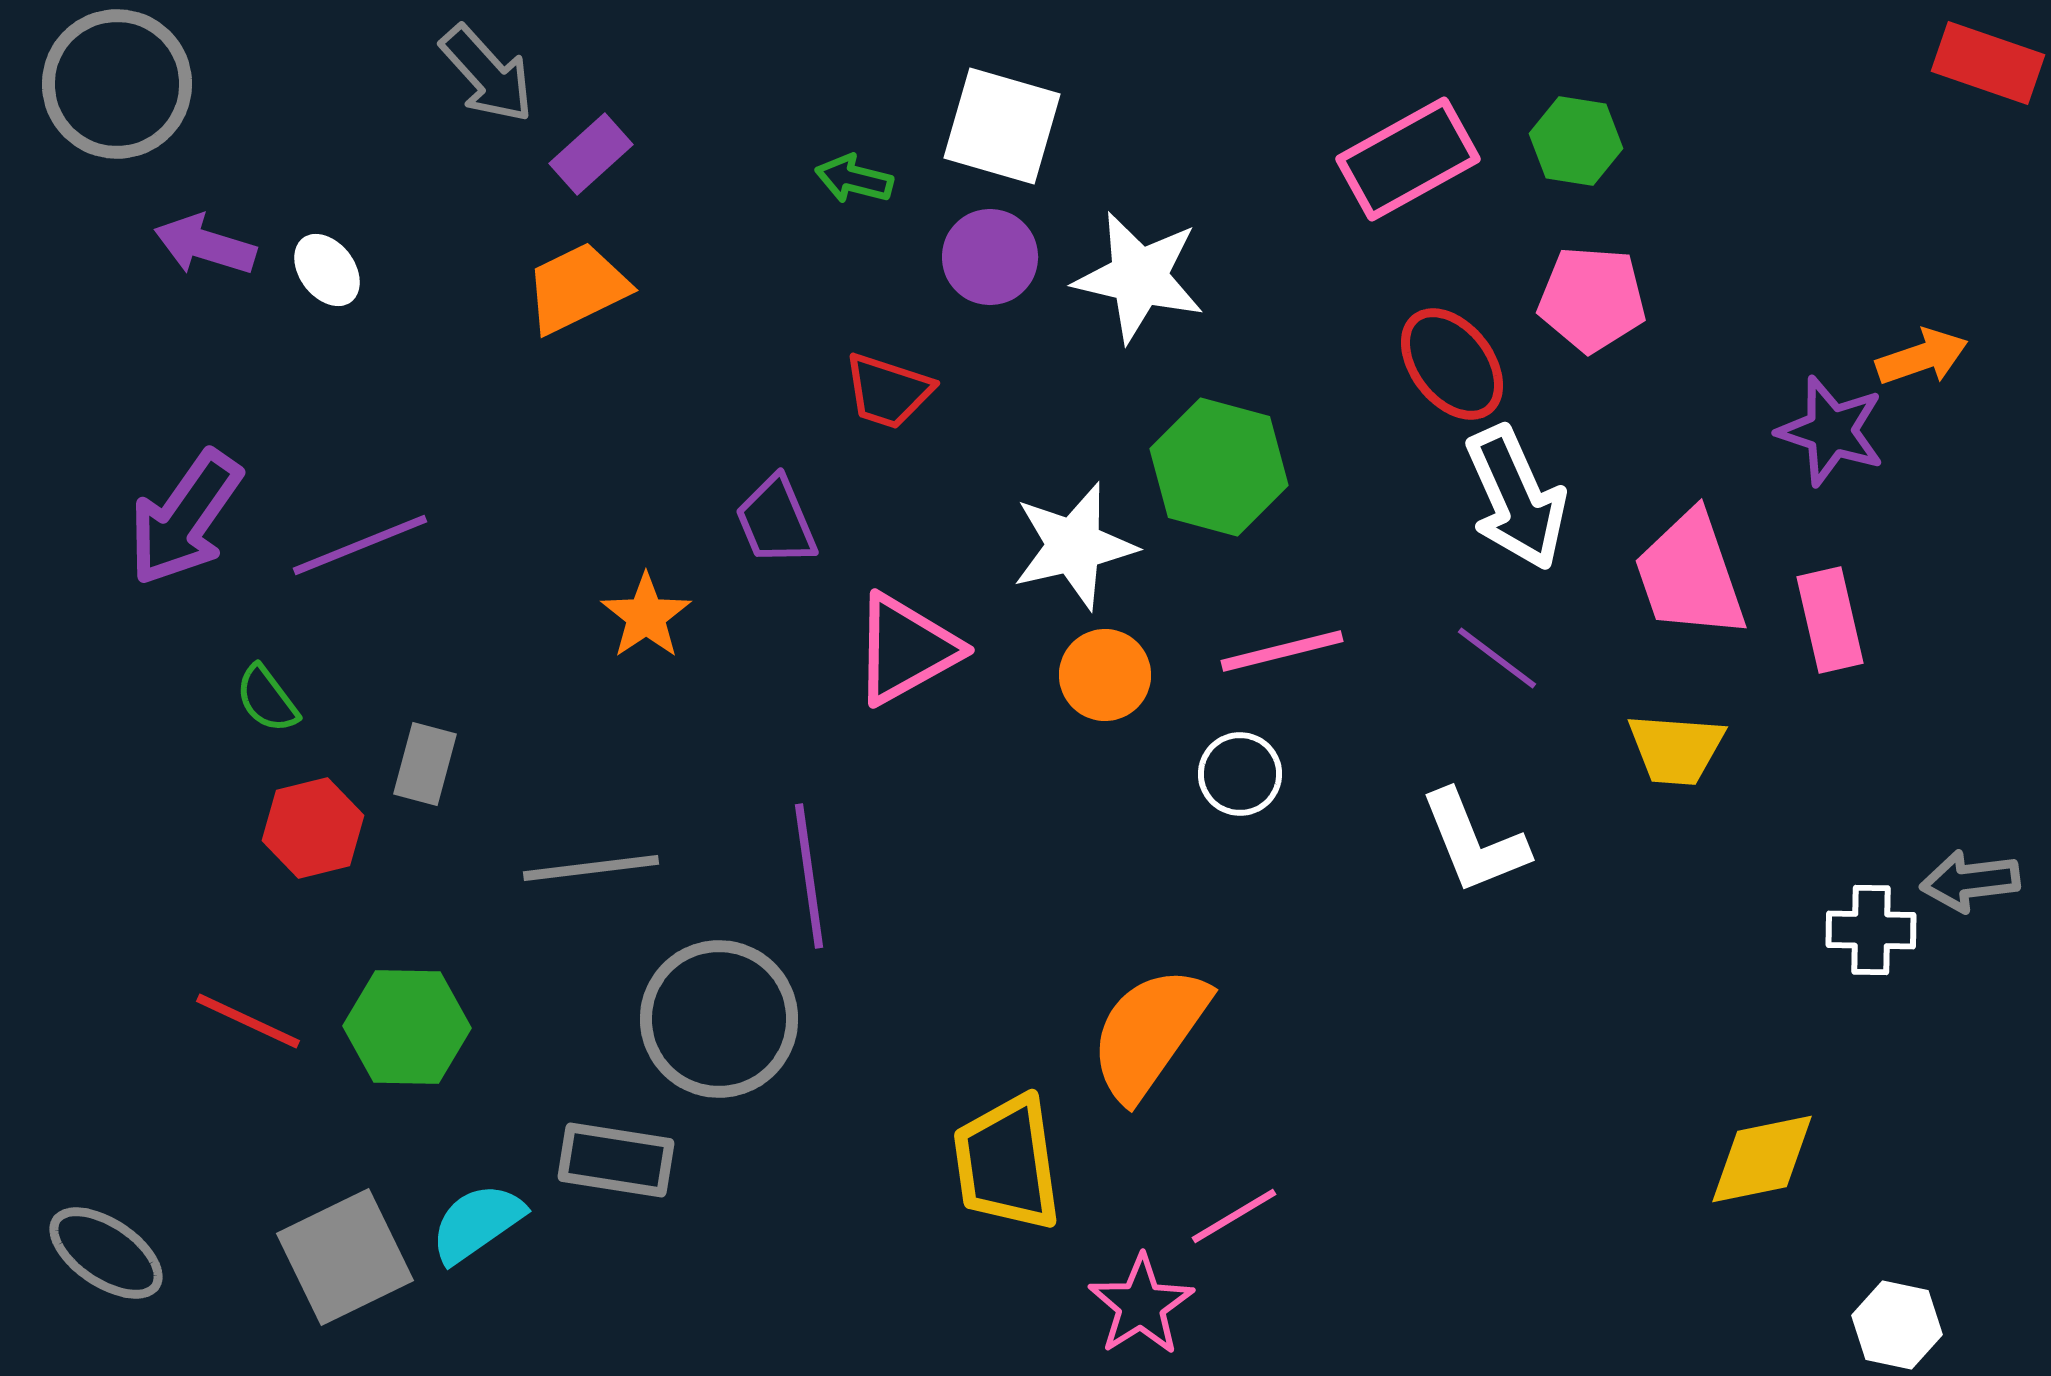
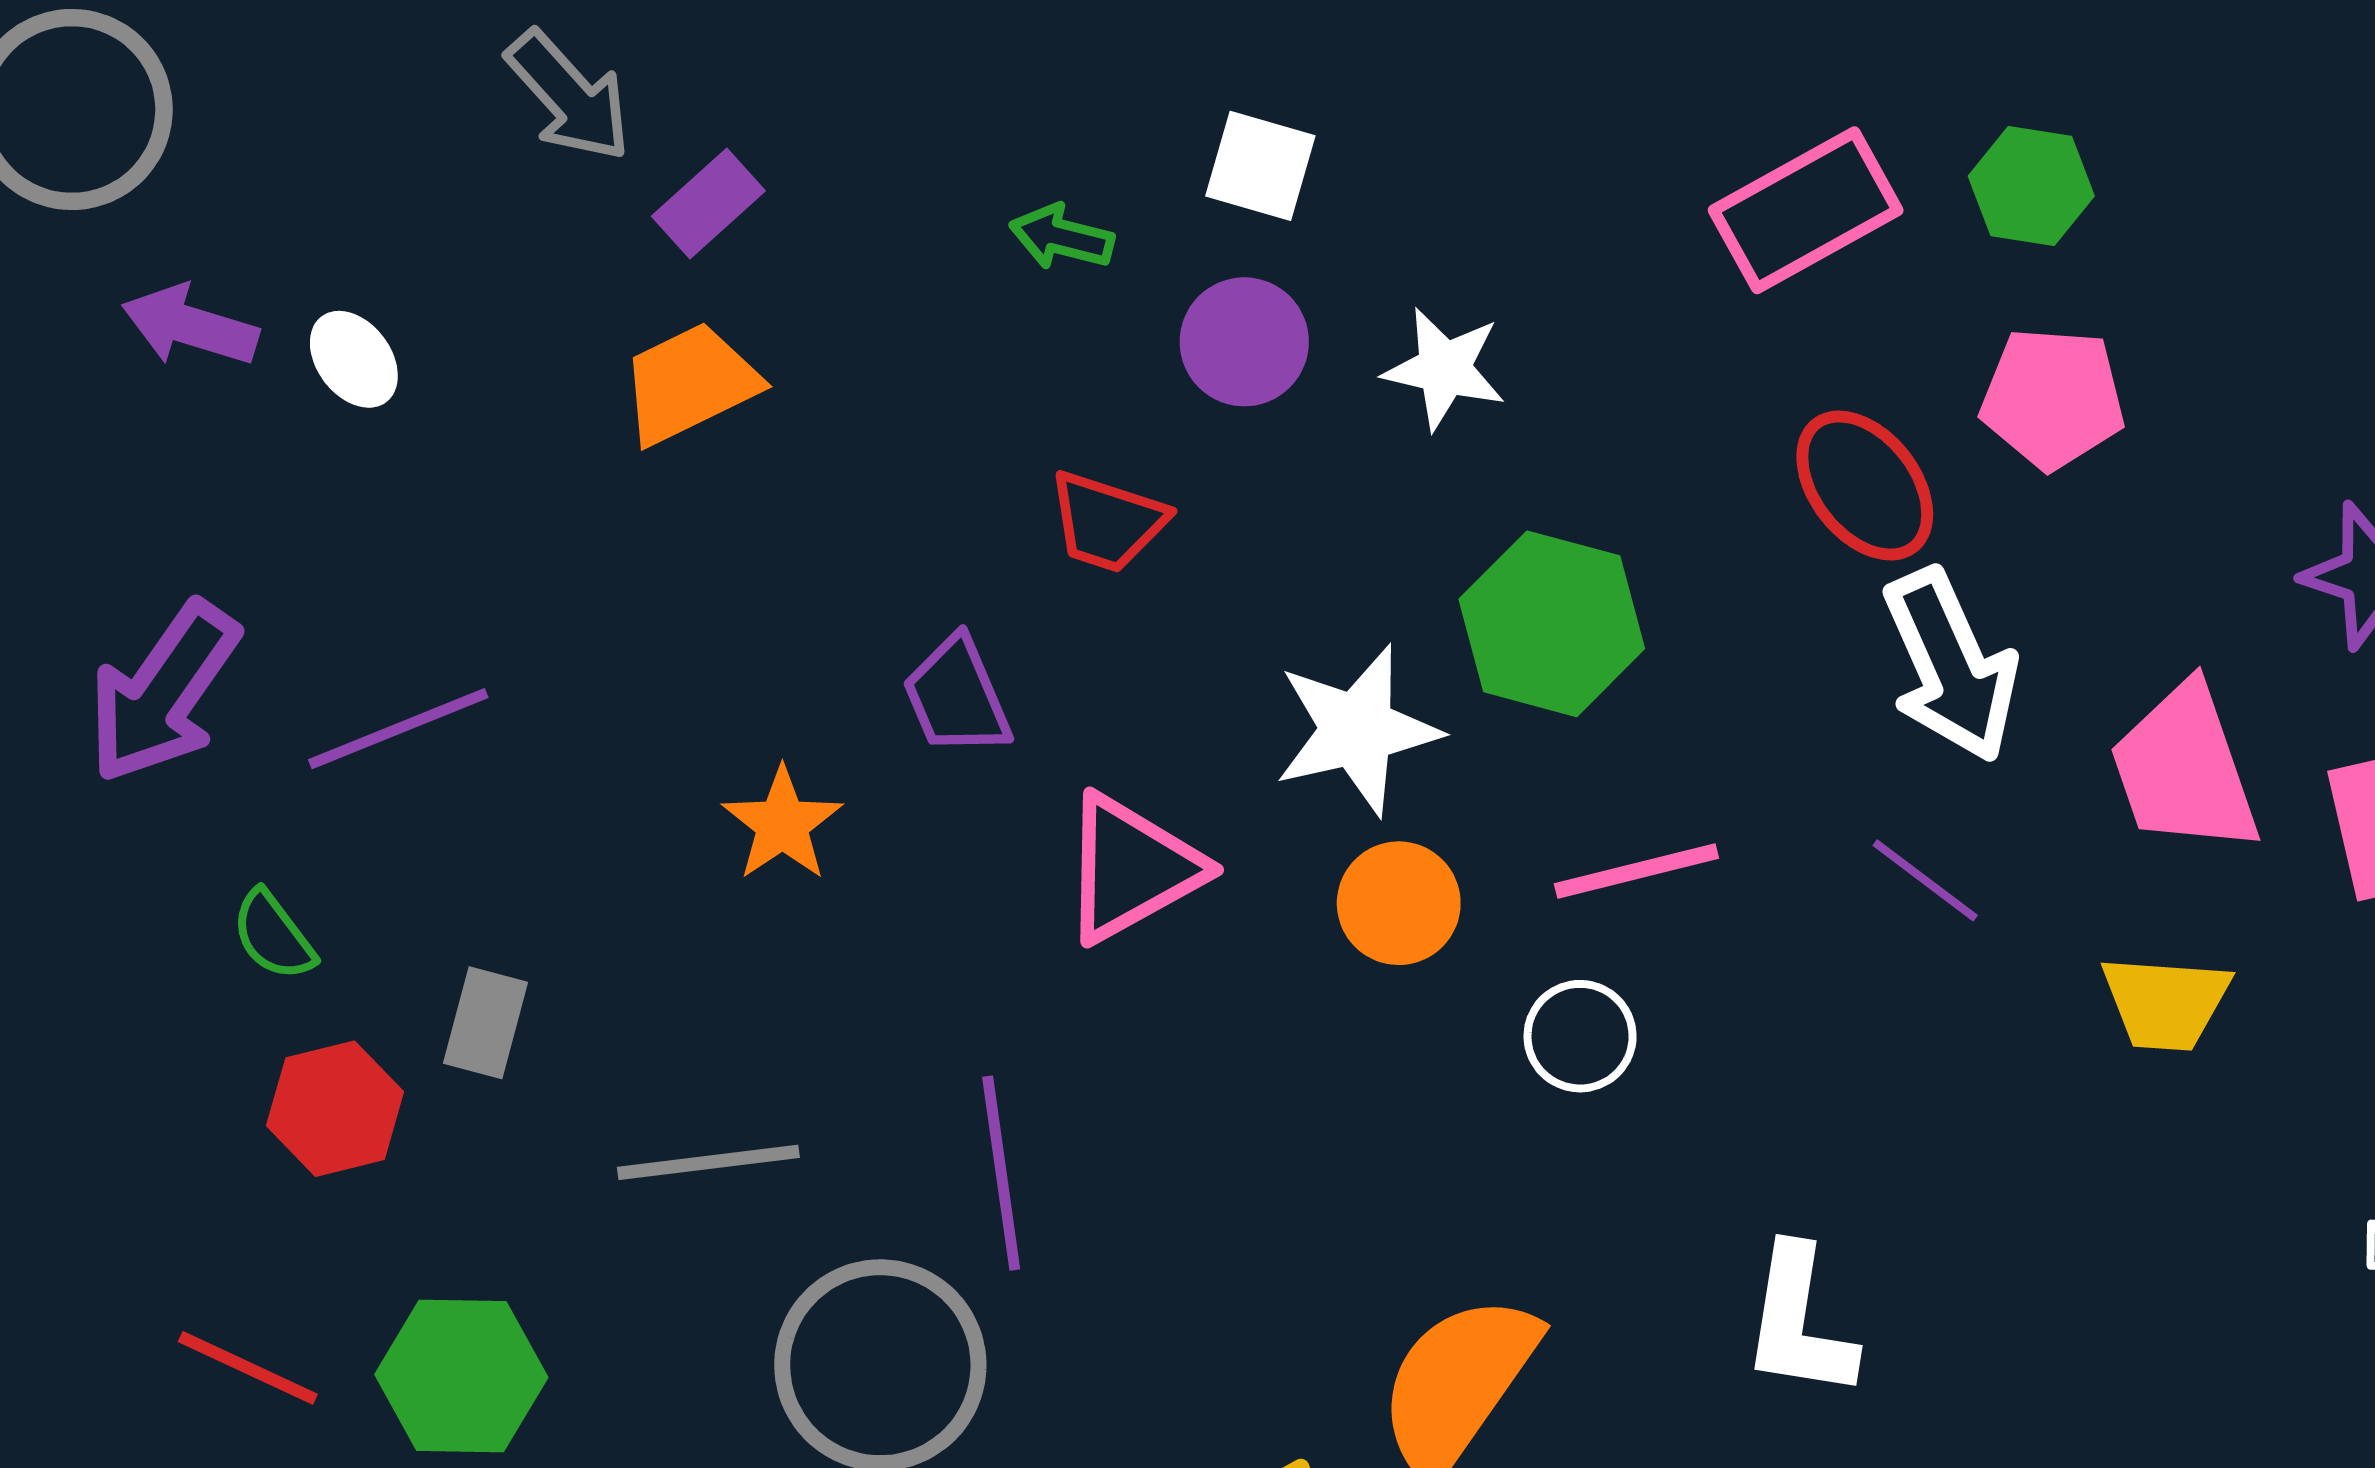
white square: (1002, 126) -> (1260, 166), size x0.7
white star: (1139, 277) -> (1444, 369), size x0.7
white L-shape: (1474, 842) -> (1799, 1322), moved, turned 31

